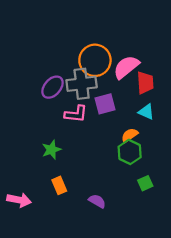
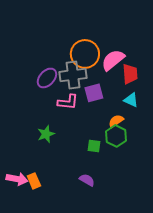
green square: (145, 183) -> (94, 146), moved, turned 32
orange rectangle: (59, 185) -> (34, 181), moved

